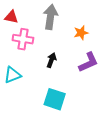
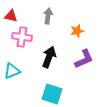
gray arrow: (50, 17) -> (48, 16), size x0.7
black arrow: (51, 60) -> (49, 57), size x1.5

